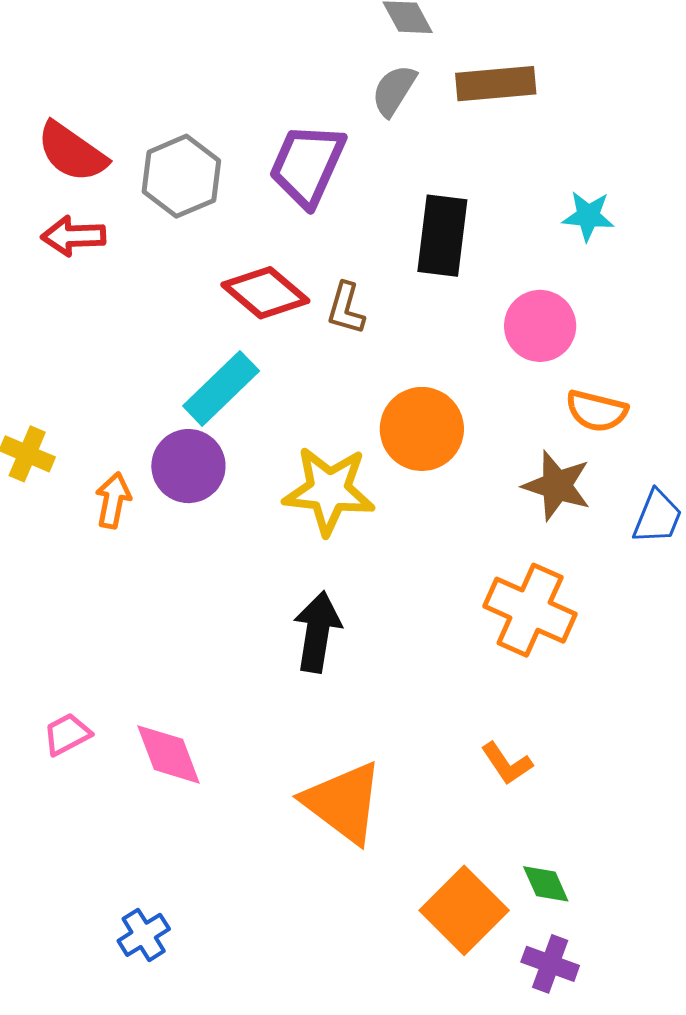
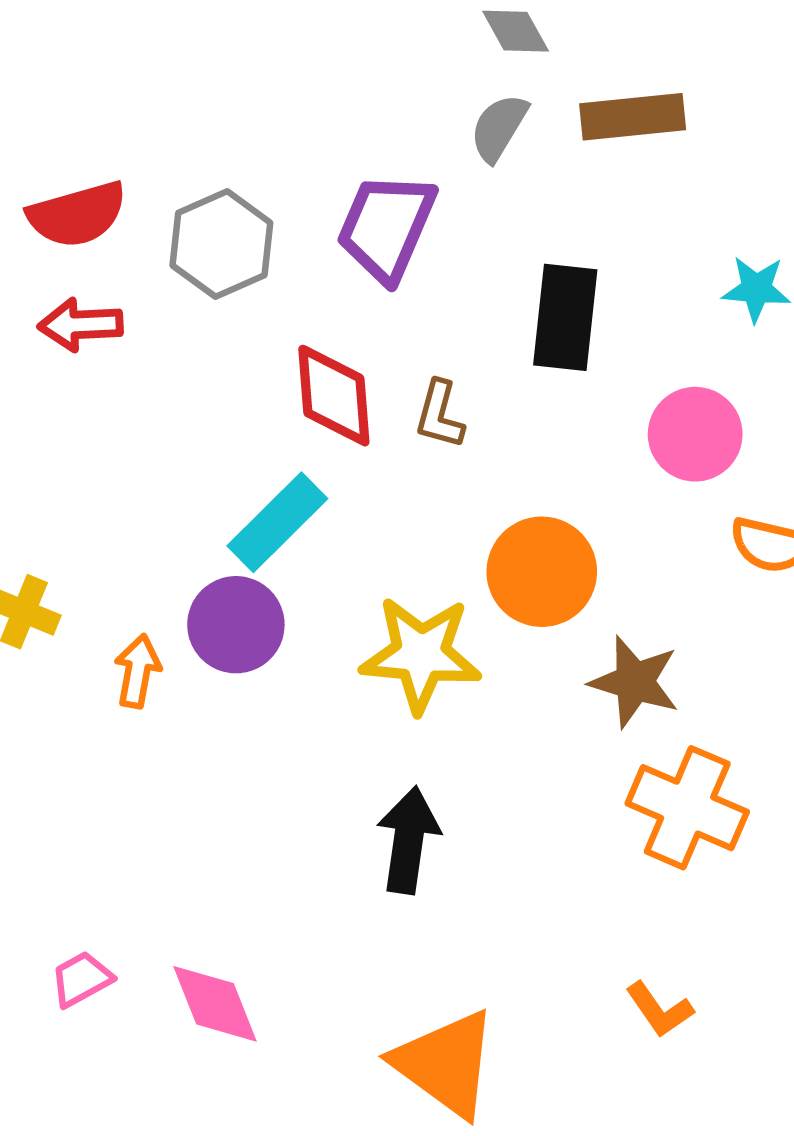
red semicircle: (72, 152) -> (77, 214), turned -50
red diamond: (265, 293) -> (334, 396), turned 46
brown star: (557, 486) -> (635, 682), moved

